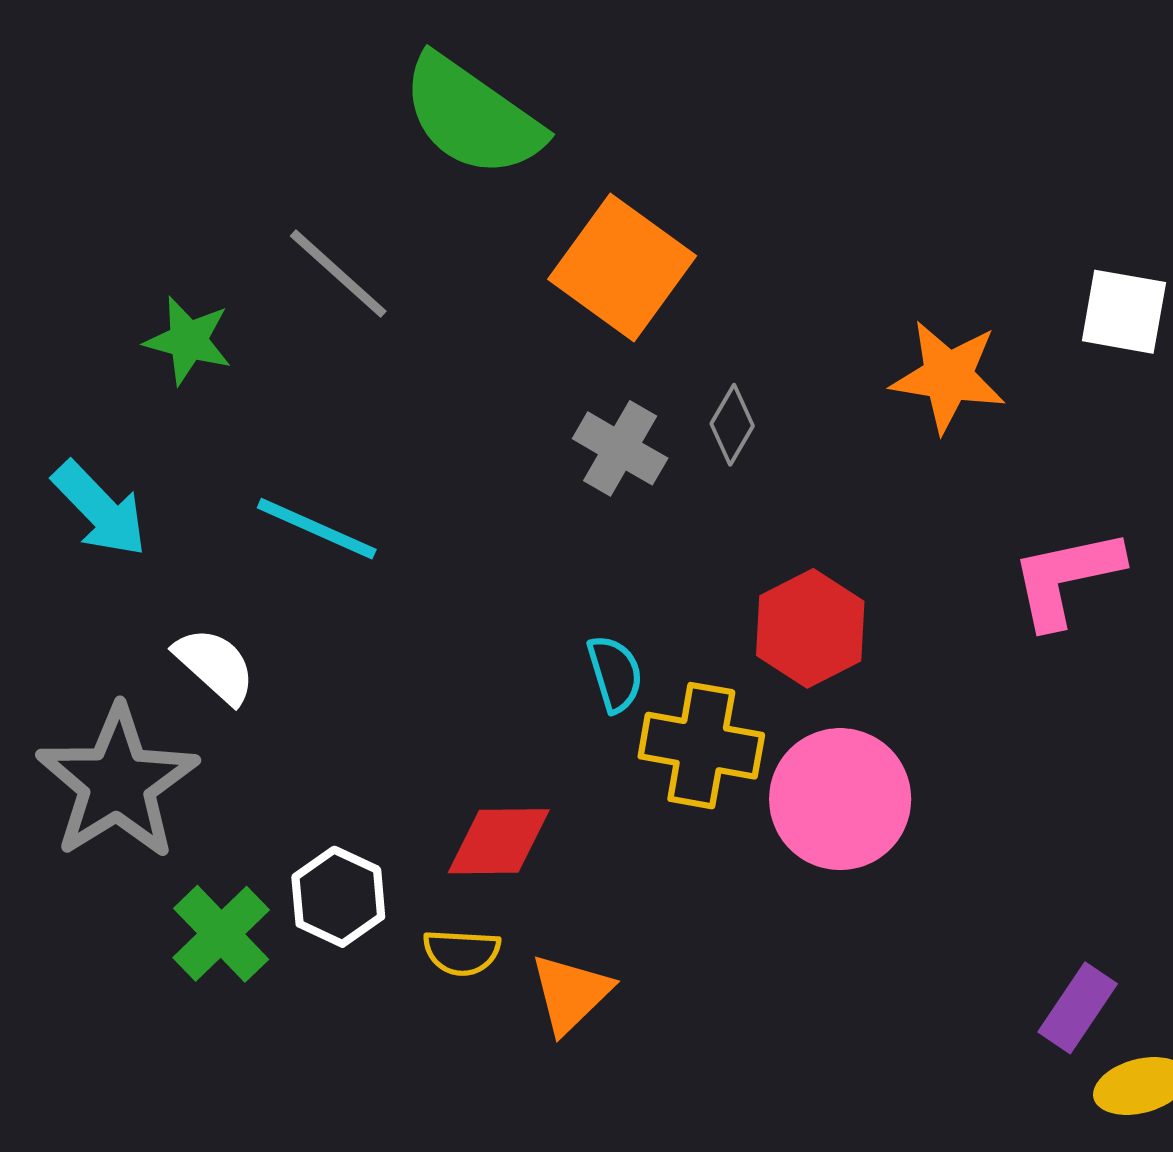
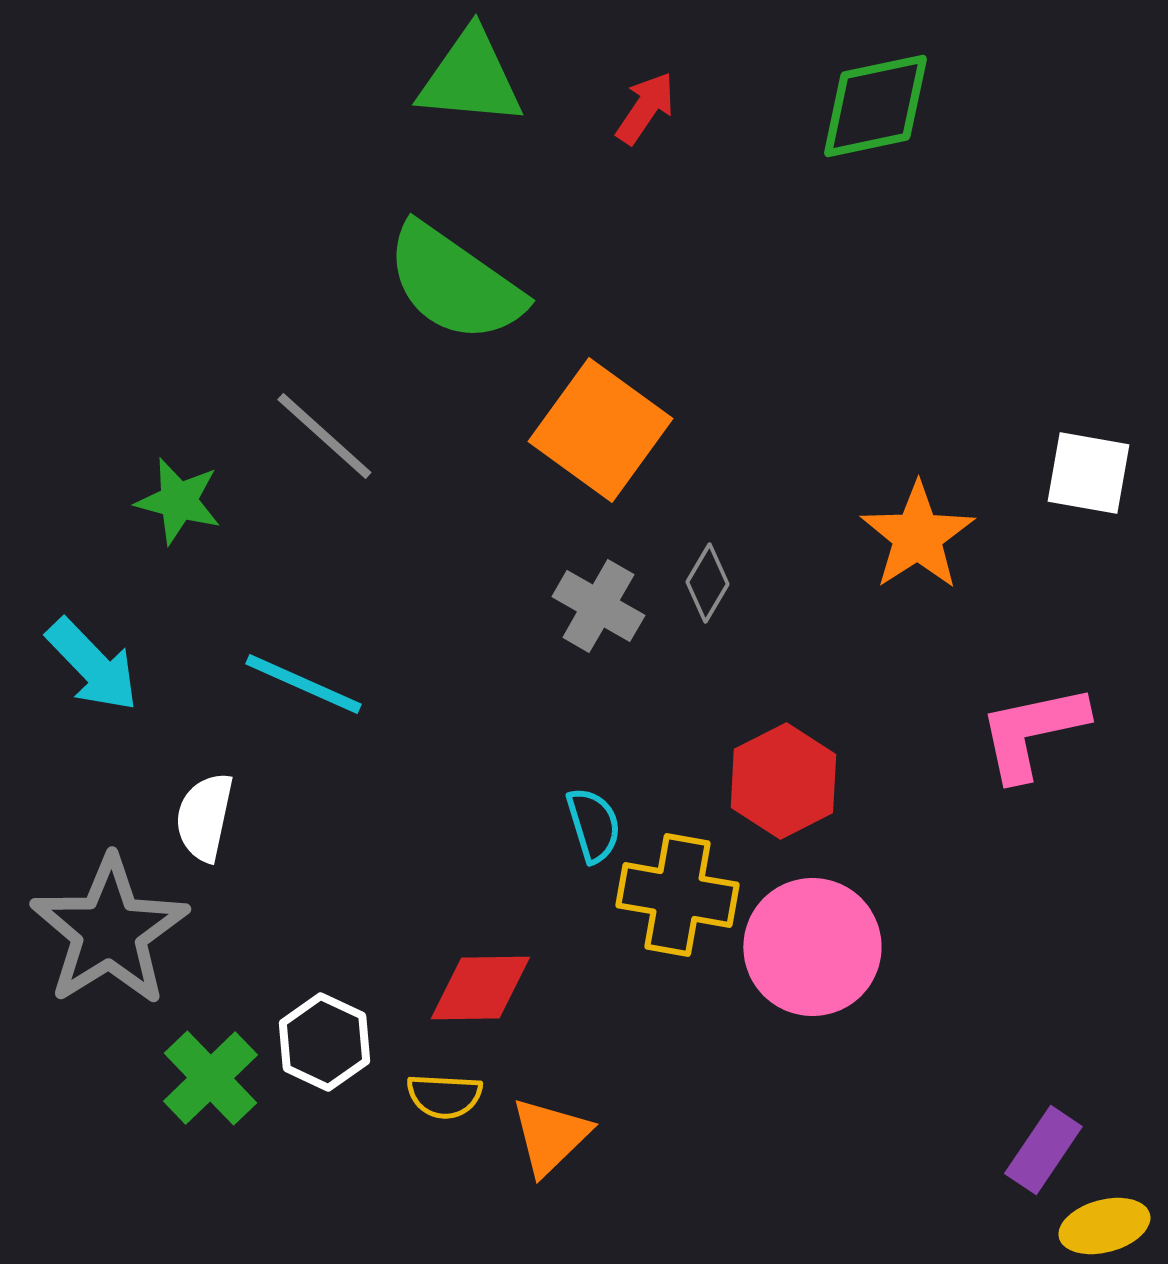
orange star: (948, 376) -> (917, 536), turned 30
white semicircle: (215, 665) -> (204, 817), turned -120

